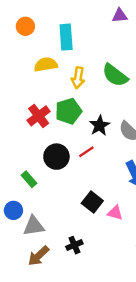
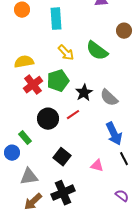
yellow semicircle: (46, 65) -> (24, 62), moved
yellow arrow: (78, 78) -> (66, 53), turned -54
black square: (92, 202) -> (62, 157), moved
blue circle: (13, 210) -> (12, 153), moved
black cross: (74, 245) -> (63, 193), size x1.6

